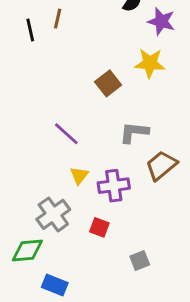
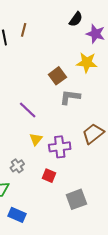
gray L-shape: (134, 132) -> (70, 97), moved
gray cross: (53, 214) -> (17, 166), size x0.6
gray square: (140, 260) -> (76, 199), size x1.5

